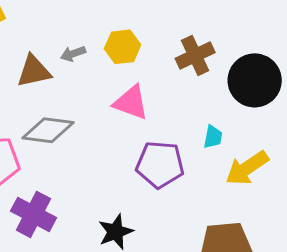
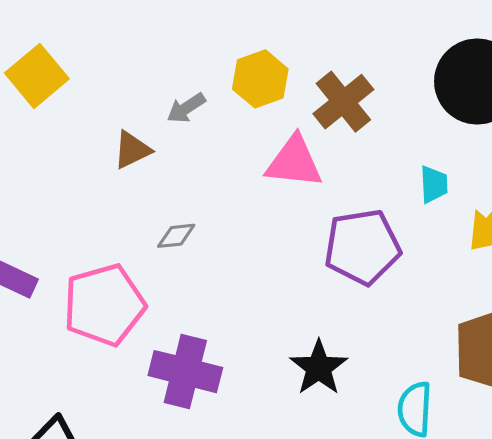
brown cross: (195, 56) -> (343, 102), moved
brown triangle: (34, 71) -> (132, 150), size x0.7
gray diamond: (48, 130) -> (176, 236), size x0.5

